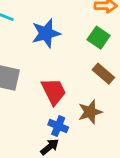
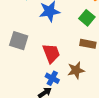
brown rectangle: (103, 74) -> (88, 44), turned -35

